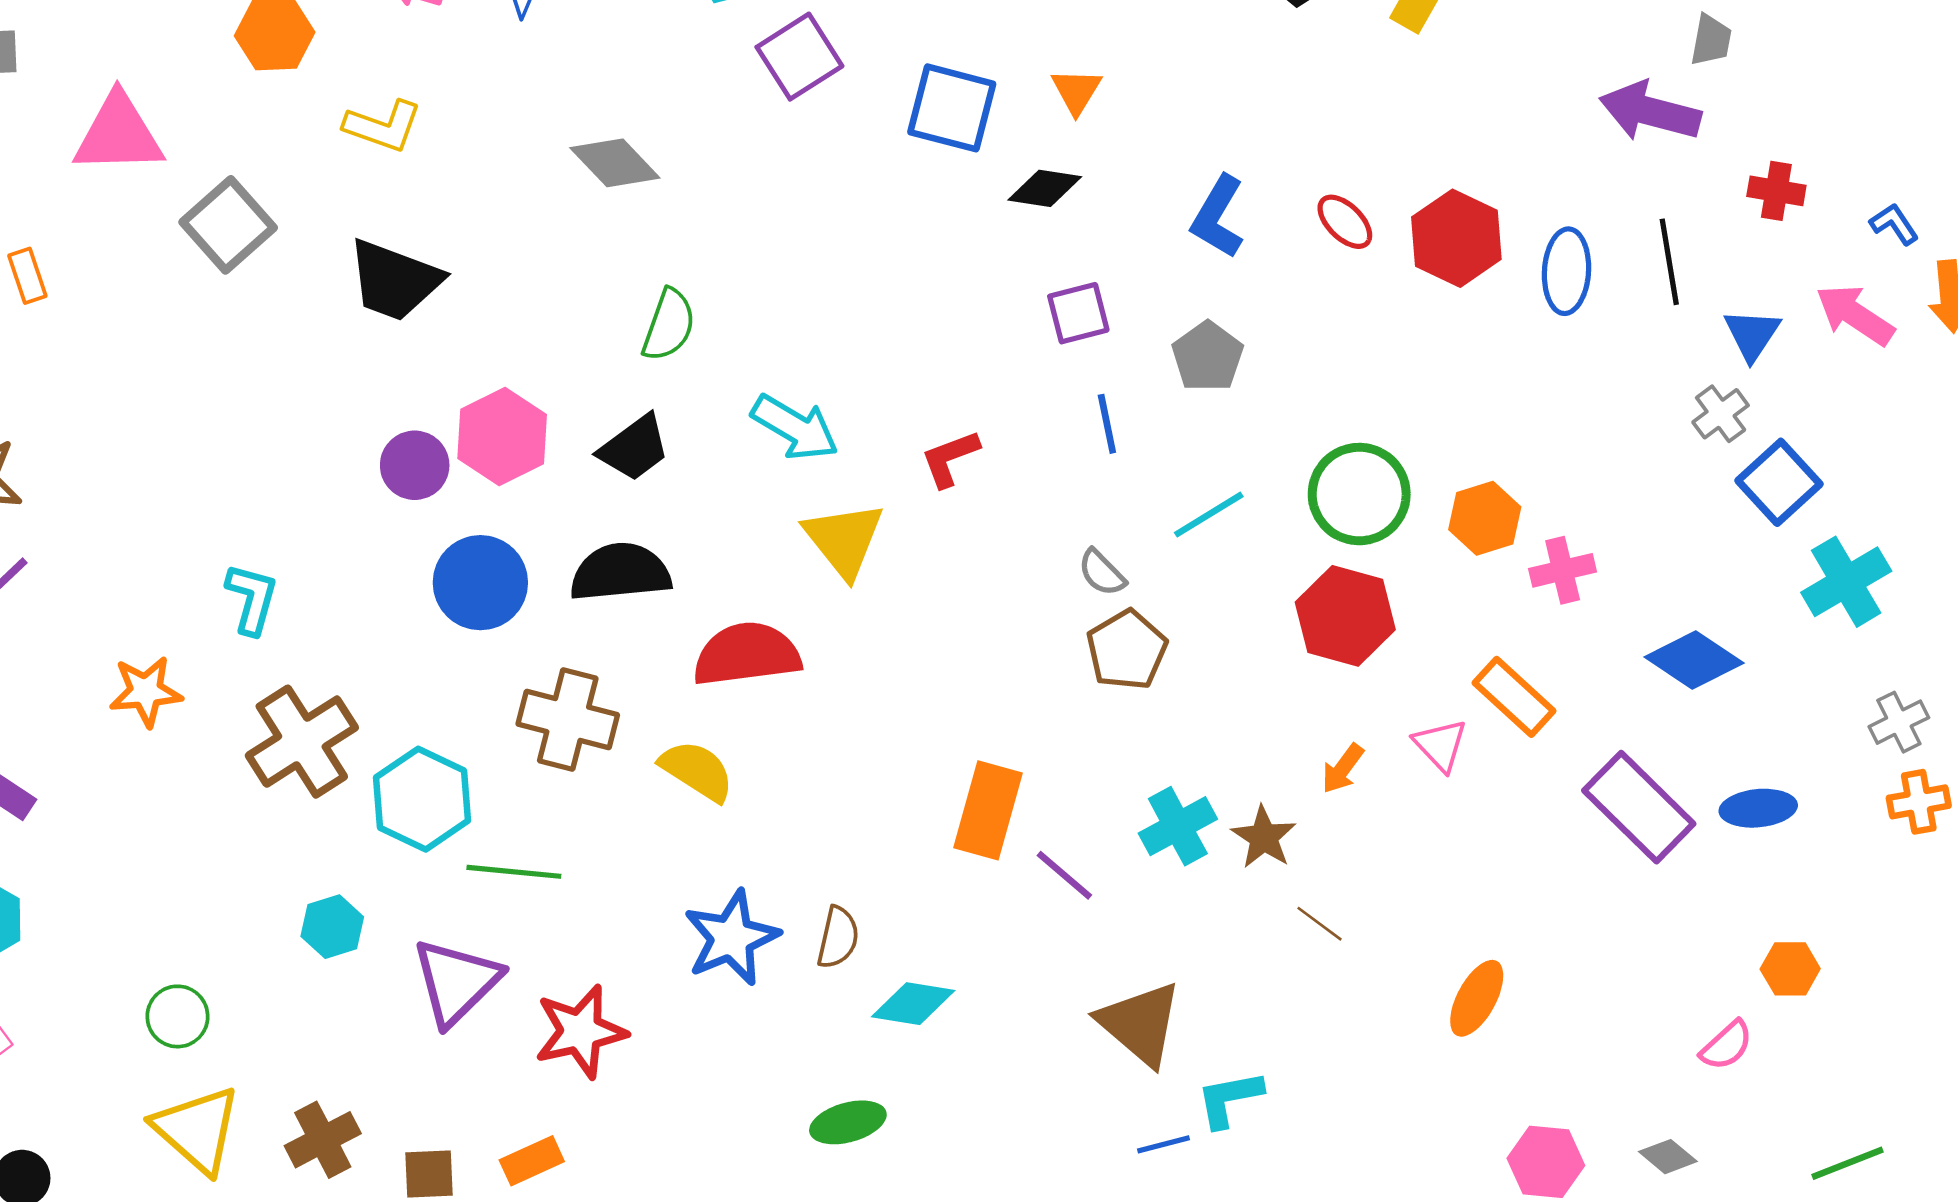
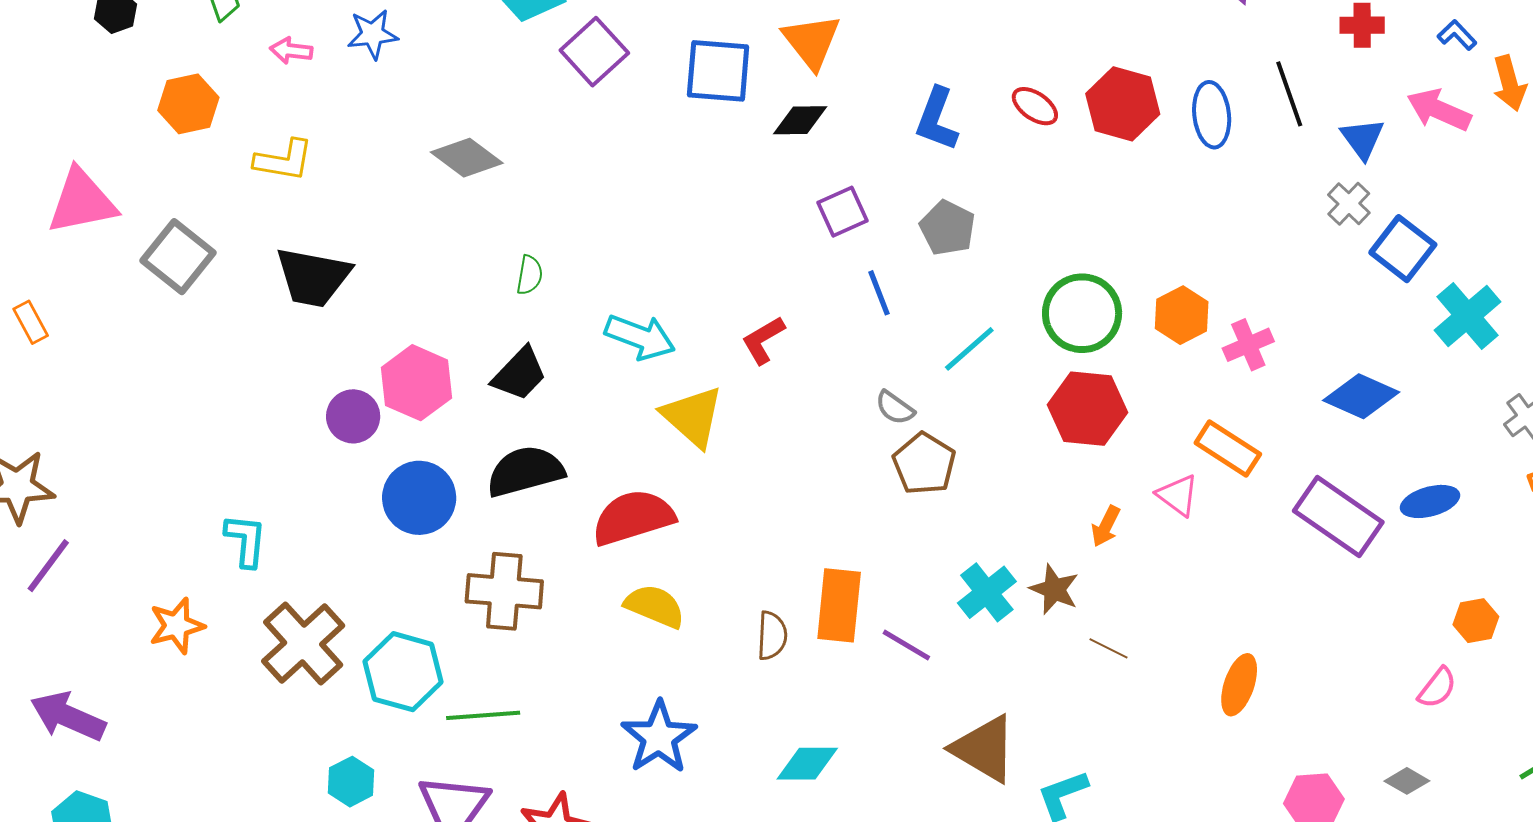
orange triangle: (1076, 91) -> (812, 41), size x1.5
green semicircle: (669, 325) -> (530, 275), size x0.7
yellow semicircle: (697, 771) -> (655, 606), moved
brown semicircle: (838, 937) -> (772, 636), moved

